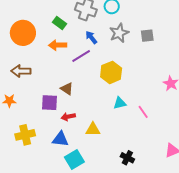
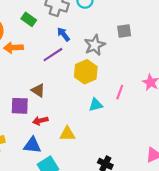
gray star: (119, 33) -> (95, 45), moved
orange arrow: (58, 45) -> (13, 48), moved
pink line: (143, 112) -> (120, 92), moved, turned 56

